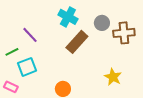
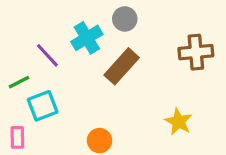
cyan cross: (68, 17) -> (87, 38), moved, turned 30
gray circle: (102, 23) -> (125, 19), moved
pink rectangle: (11, 87) -> (17, 137), turned 64

